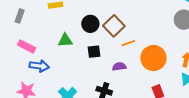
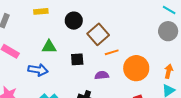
black circle: (90, 24) -> (74, 21), moved
blue arrow: (39, 66) -> (38, 70), moved

